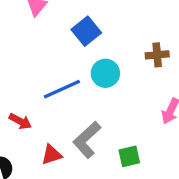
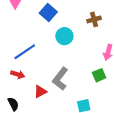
blue line: (62, 89) -> (25, 52), moved
green square: (129, 156) -> (99, 75), moved

